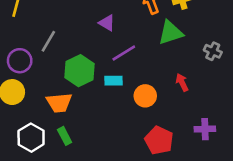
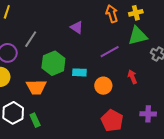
green triangle: (171, 33) -> (138, 36), moved
purple line: (124, 53) -> (110, 52), moved
green rectangle: (65, 136) -> (35, 120), moved

